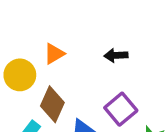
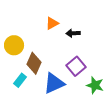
orange triangle: (54, 54) -> (52, 23), moved

